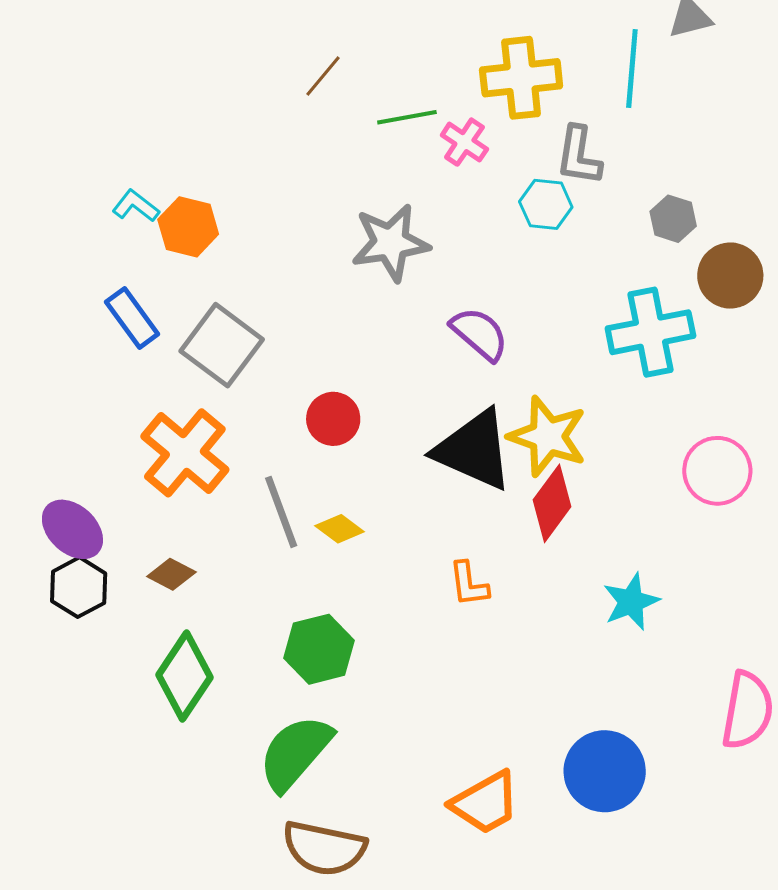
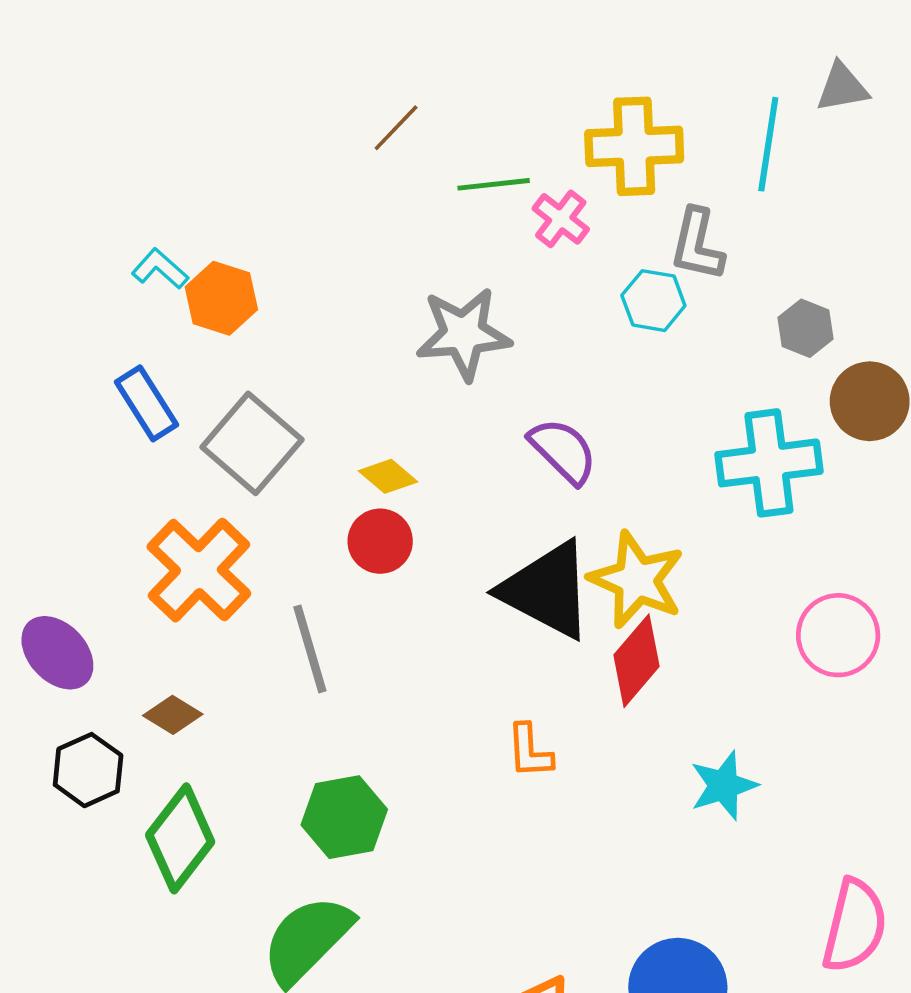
yellow diamond: (340, 529) -> (388, 476), moved
black hexagon: (79, 587) -> (88, 770), moved

